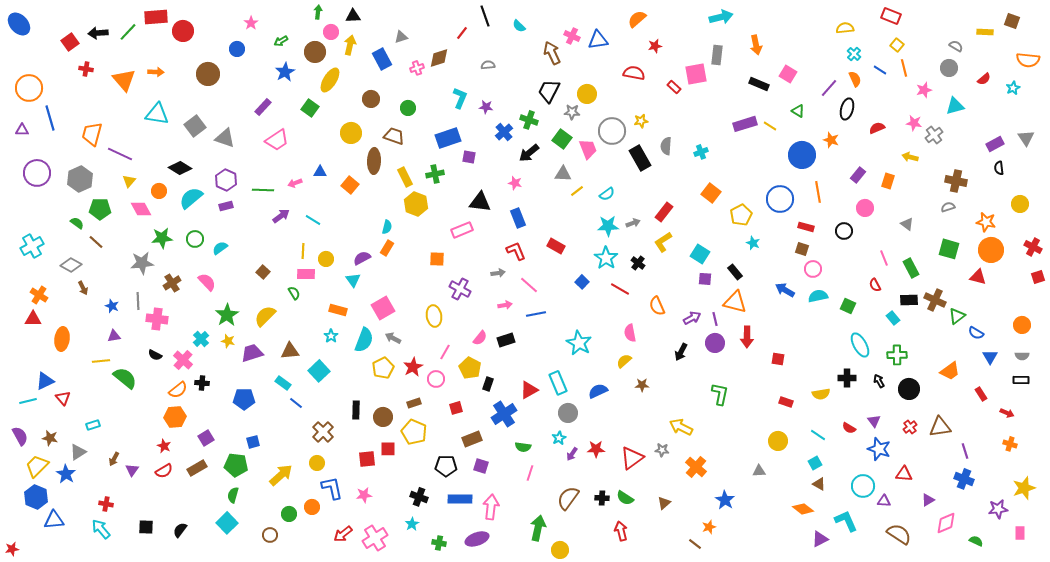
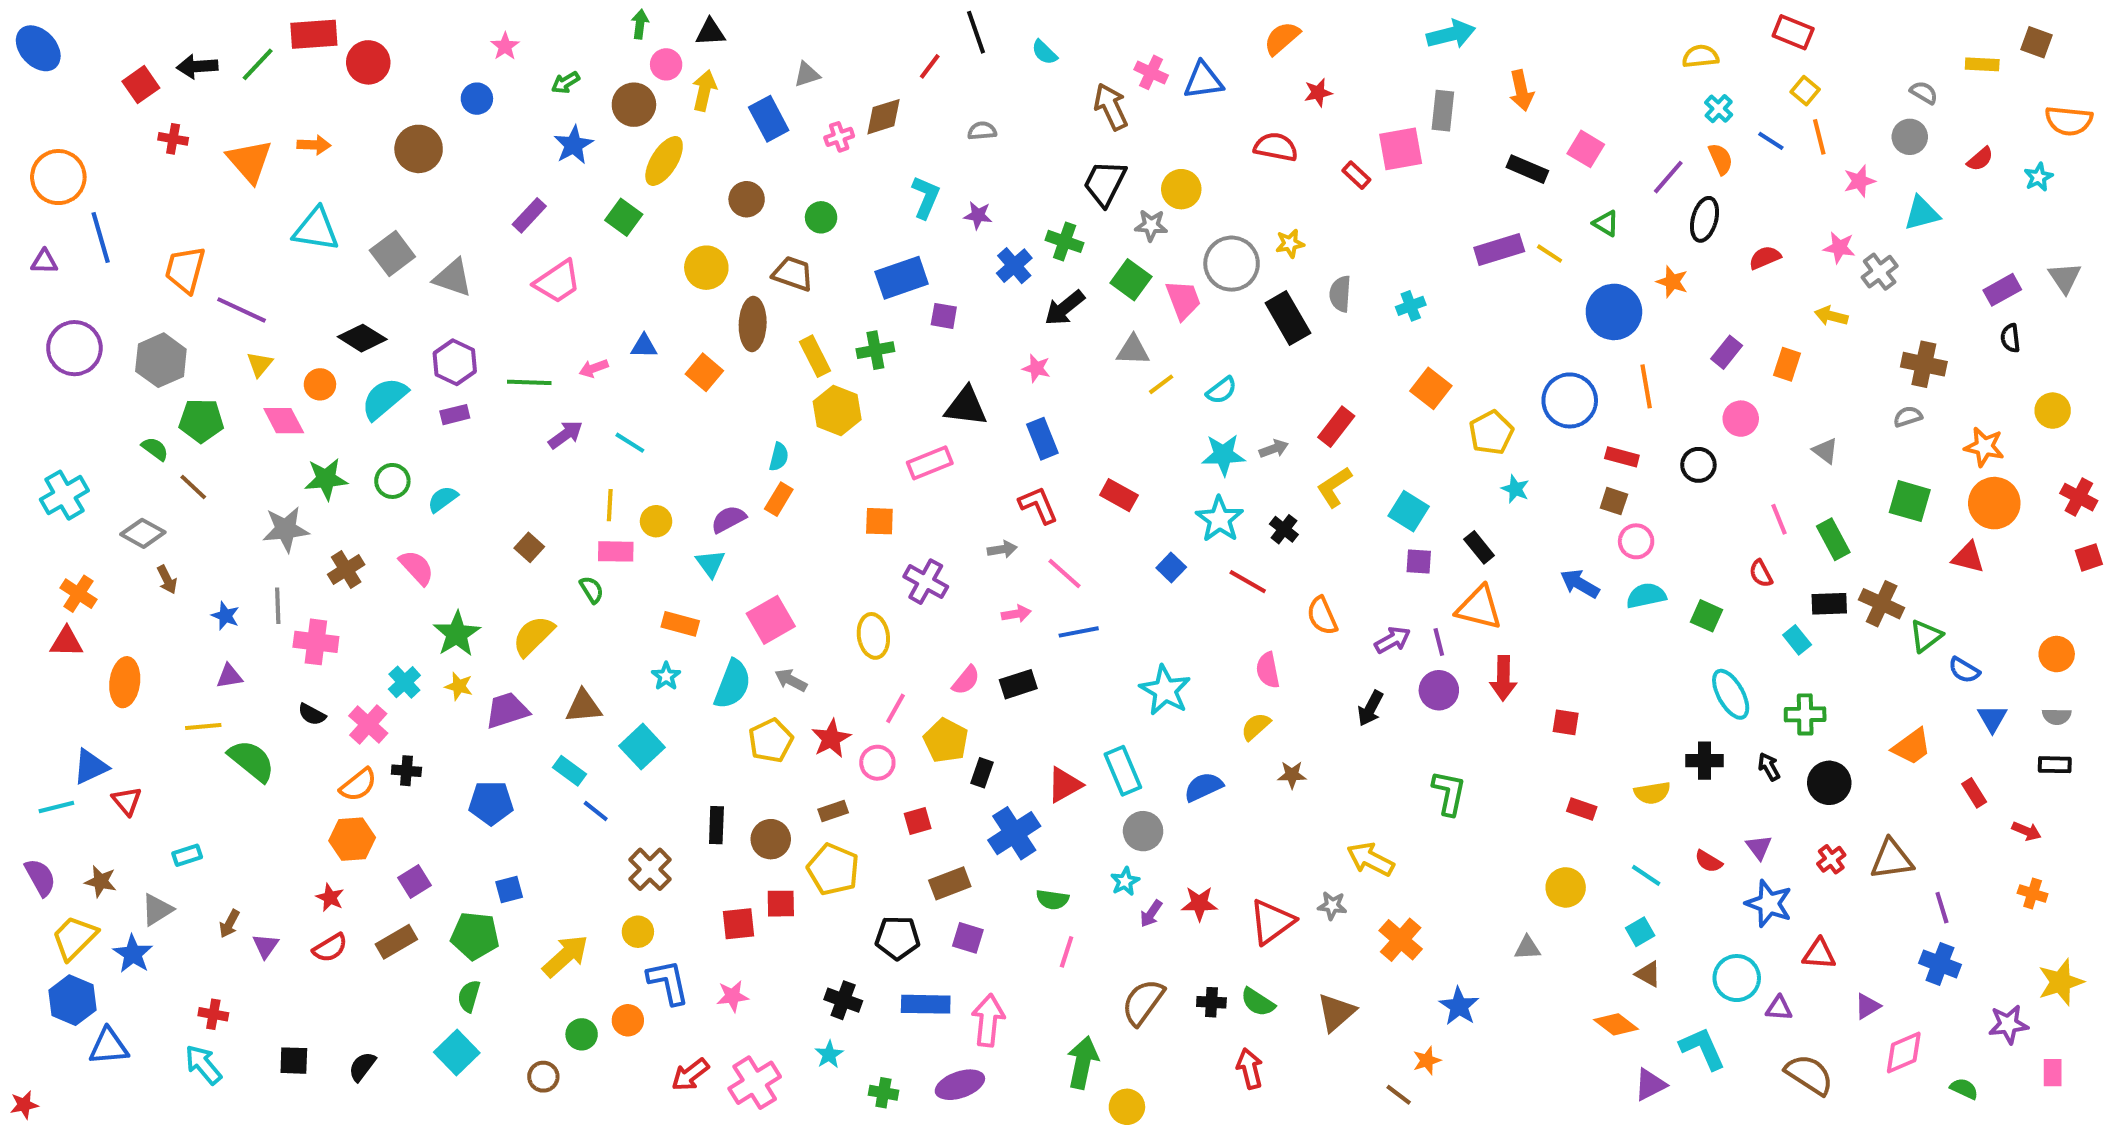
brown triangle: (664, 503) -> (1336, 1012), size x1.5

